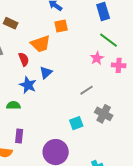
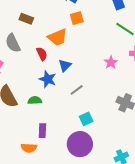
pink star: (97, 58) -> (111, 62), moved
gray line: (87, 90) -> (77, 90), moved
cyan square: (76, 123) -> (86, 119), moved

